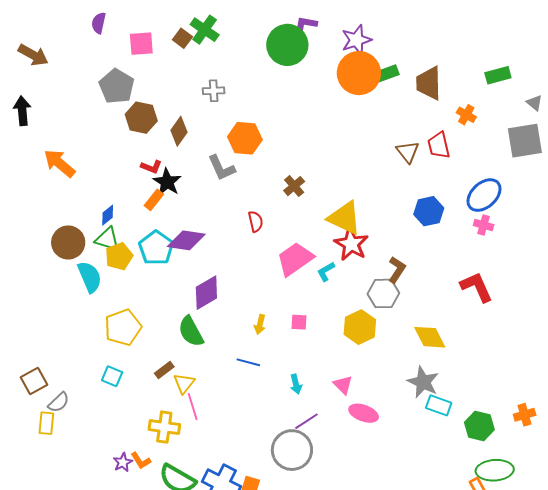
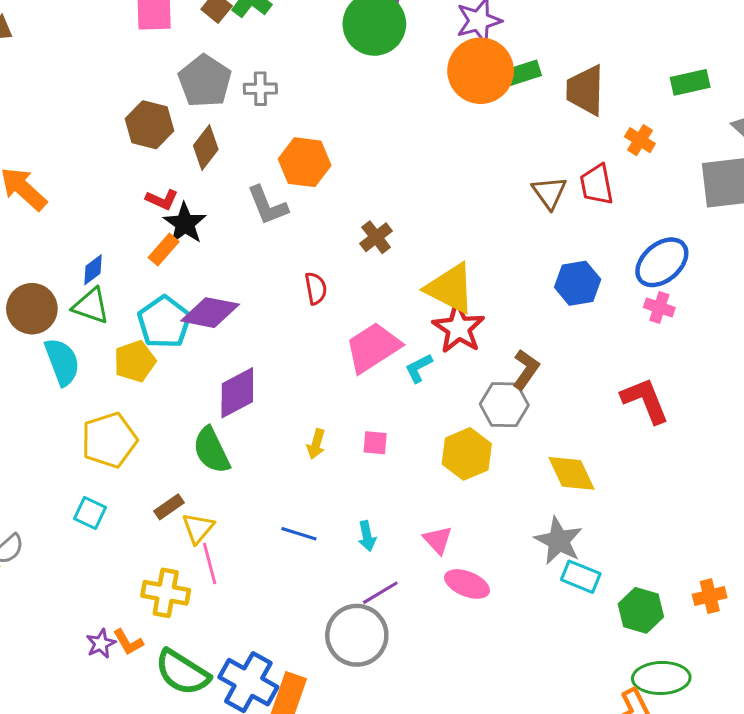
gray pentagon: (117, 86) -> (205, 81), moved
yellow pentagon: (119, 256) -> (135, 361), moved
blue line: (248, 362) -> (299, 534), moved

